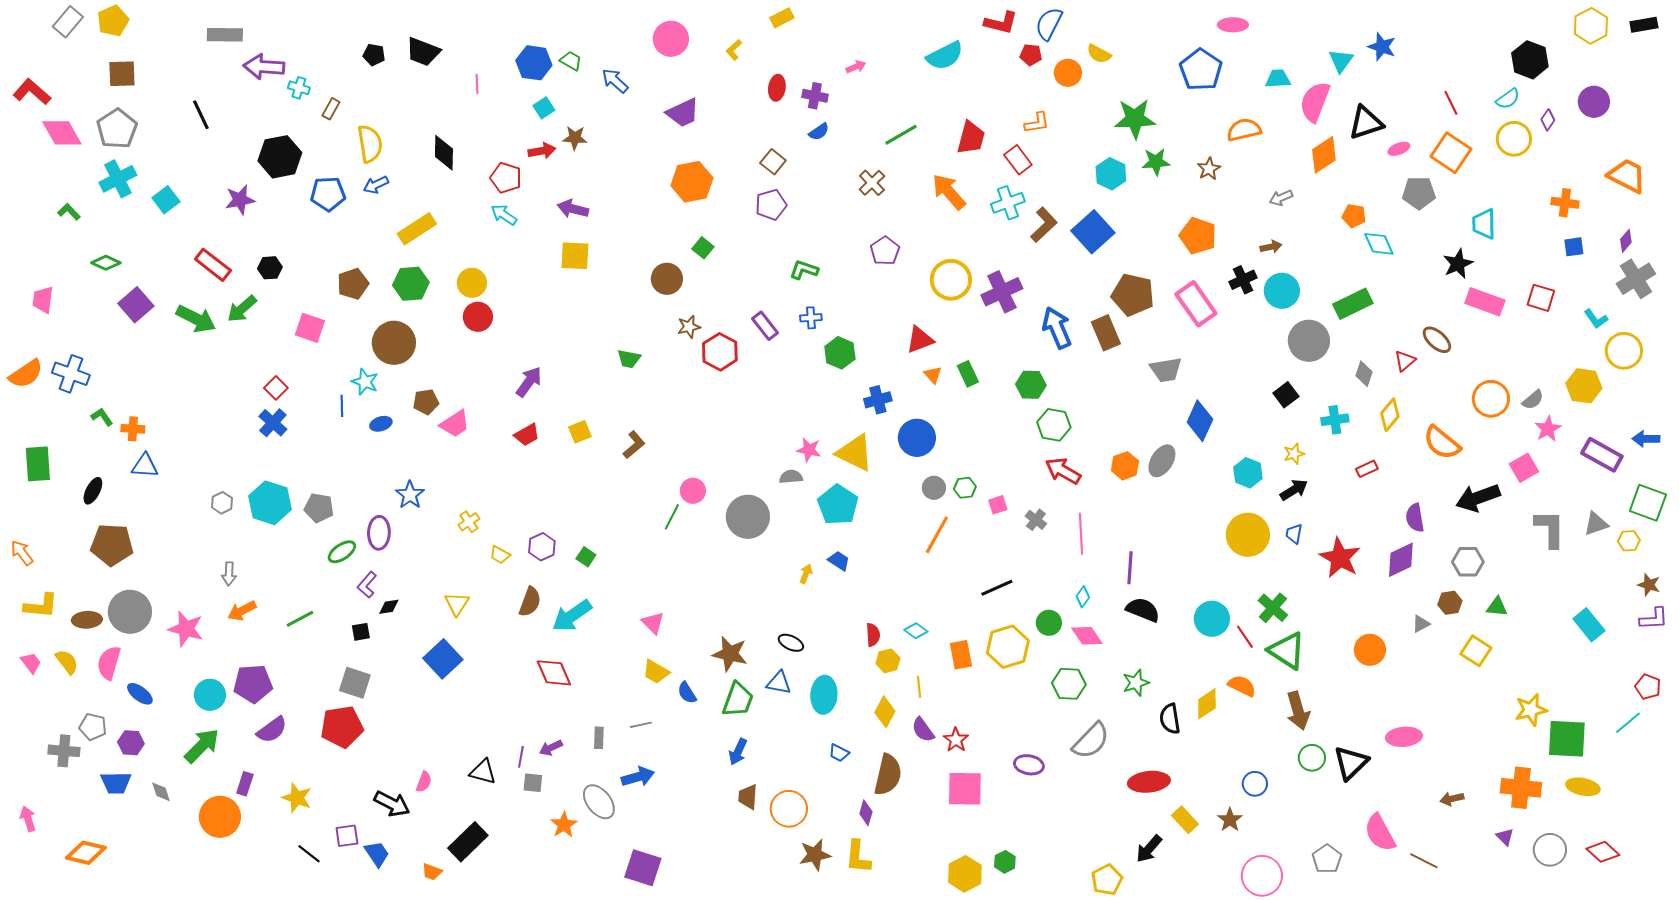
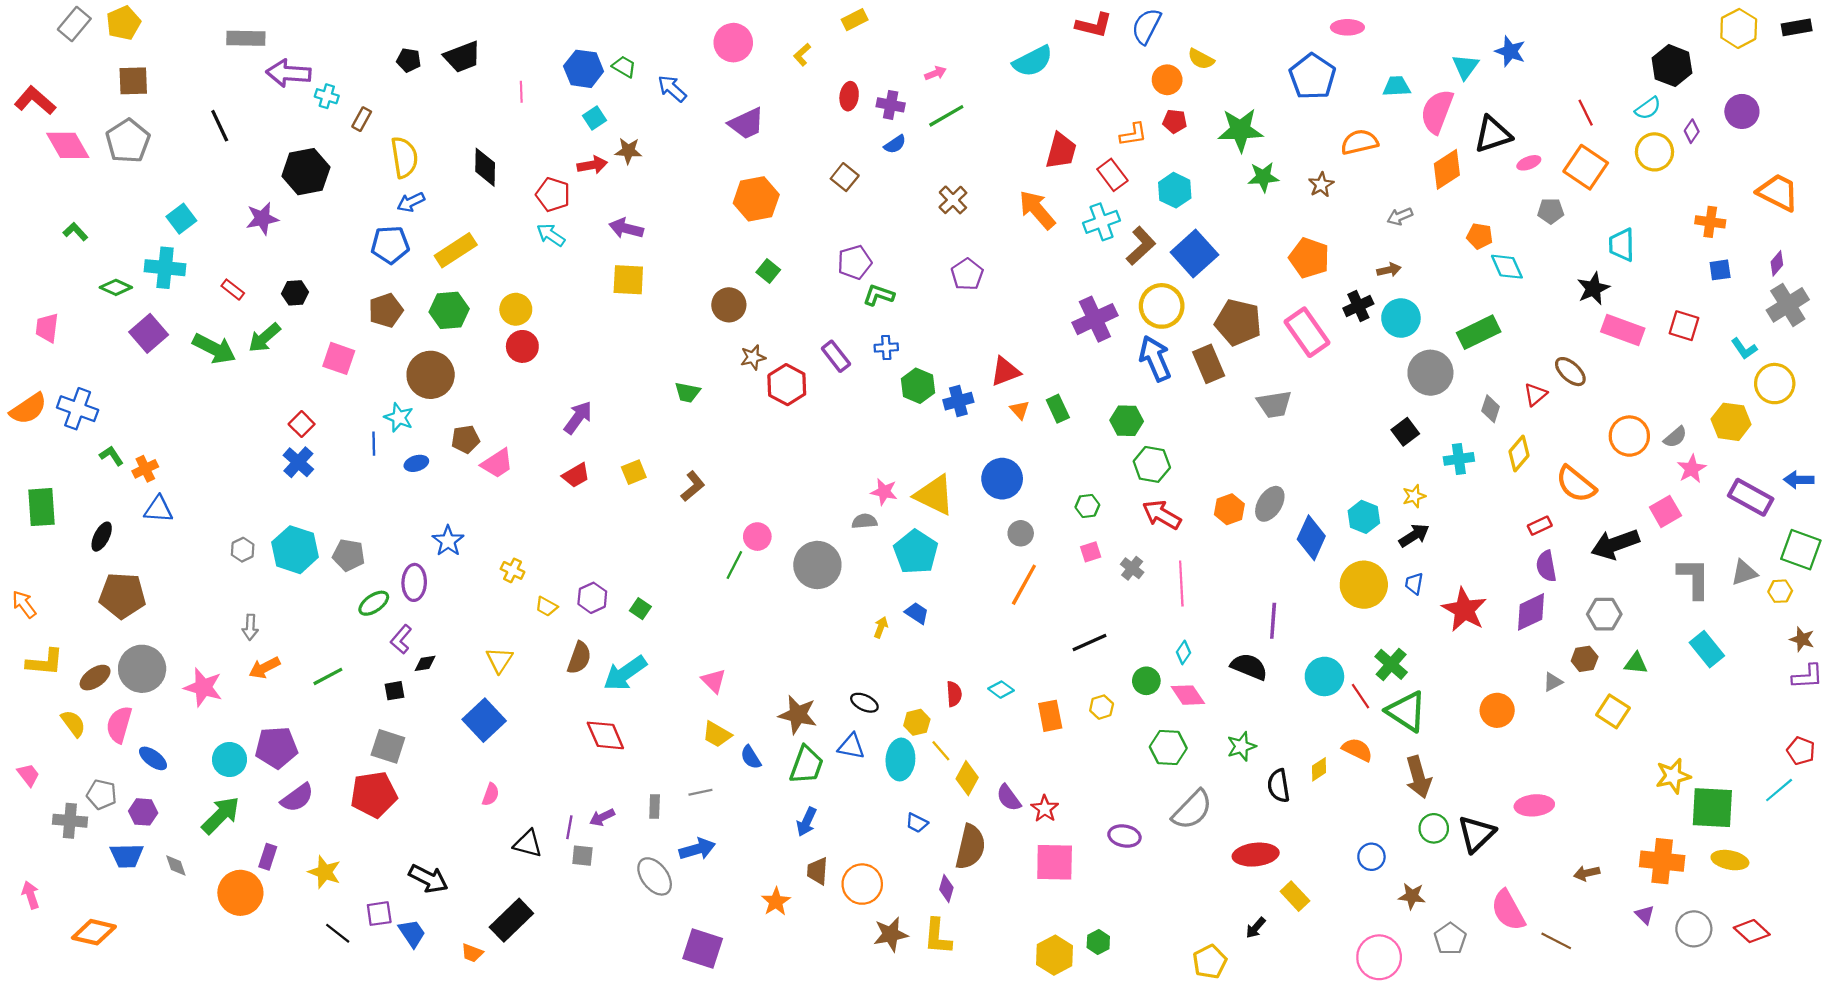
black trapezoid: (423, 52) -> (462, 57), turned -42
red pentagon: (1031, 55) -> (1175, 121), moved
green line: (901, 135) -> (946, 116), moved
cyan hexagon: (1111, 174) -> (1175, 190), moved
cyan cross: (118, 179) -> (165, 268), moved, turned 33
gray pentagon: (1419, 193) -> (1551, 211), size x0.7
blue pentagon: (328, 194) -> (390, 245), moved
purple pentagon: (771, 205) -> (855, 262), moved
red rectangle: (213, 265) -> (233, 290), size x0.6
yellow circle: (951, 280) -> (1162, 306), moved
blue cross: (878, 400) -> (958, 401), moved
blue diamond: (1200, 421) -> (1311, 538), moved
orange cross: (133, 429) -> (145, 469), turned -30
red rectangle: (1367, 469) -> (1540, 526), moved
green hexagon: (965, 488) -> (1087, 506), moved
yellow cross: (469, 522) -> (513, 570), turned -30
purple line: (1130, 568) -> (1273, 621), moved
brown ellipse: (87, 620) -> (95, 678), turned -32
cyan rectangle: (1589, 625) -> (1707, 649), moved
yellow hexagon: (1008, 647) -> (1102, 707), size x0.5
yellow hexagon: (888, 661) -> (917, 722), moved
pink trapezoid: (31, 663) -> (28, 775), moved
yellow line: (919, 687) -> (941, 751), moved, turned -35
yellow diamond: (1207, 704) -> (1319, 769), size x0.7
pink semicircle: (424, 782) -> (491, 794), moved
brown star: (1230, 820) -> (1412, 896), moved, turned -30
orange star: (564, 825) -> (776, 902), moved
black arrow: (1149, 849) -> (1256, 928), size x0.7

